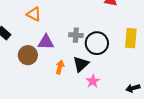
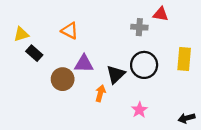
gray cross: (76, 35) -> (139, 27), moved
black triangle: (81, 64) -> (116, 74), moved

